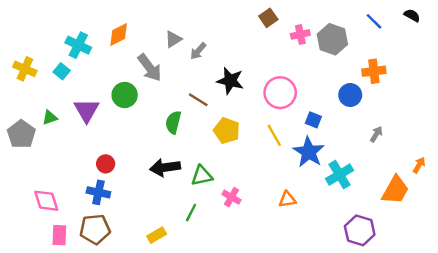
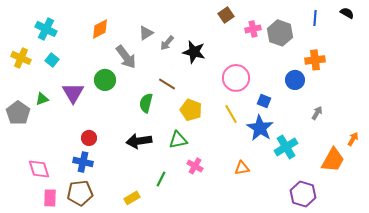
blue line: (374, 21) -> (315, 18), turned 49
cyan cross: (78, 45) -> (46, 29), moved
black star: (230, 81) -> (194, 52), moved
green triangle: (202, 176) -> (178, 140), moved

